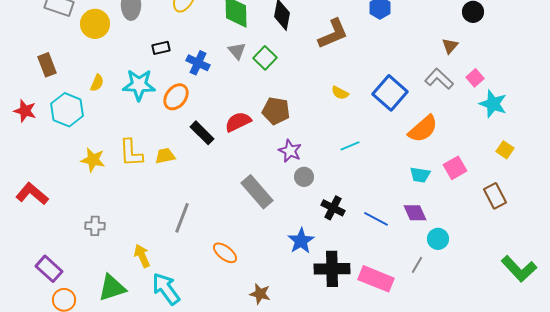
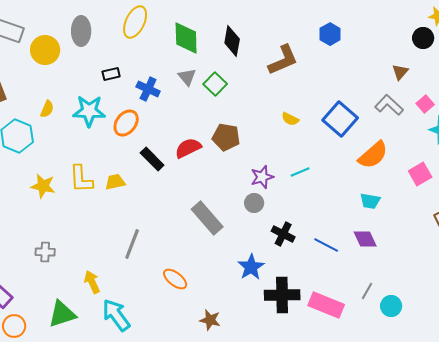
purple star: (290, 151) -> (262, 177), moved, turned 30
pink square: (455, 168) -> (420, 174), moved
cyan circle: (438, 239) -> (391, 306), moved

